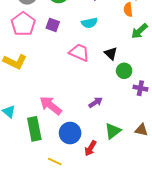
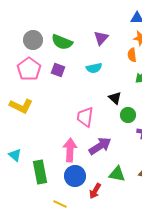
pink trapezoid: (79, 52) -> (85, 117), moved, turned -105
purple arrow: (96, 102) -> (100, 146), size x1.6
pink arrow: (51, 105) -> (70, 150), moved, turned 55
green triangle: (113, 131) -> (117, 174), turned 48

